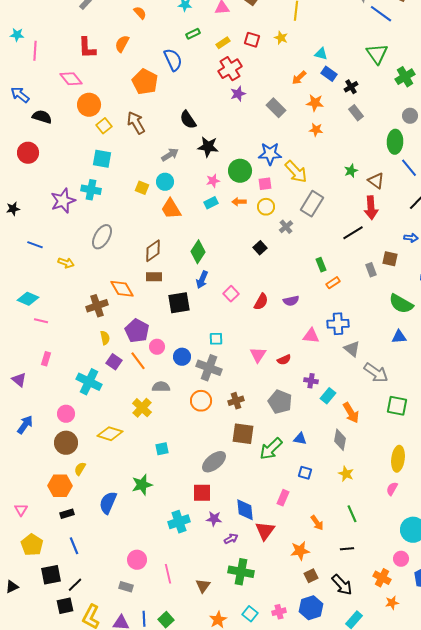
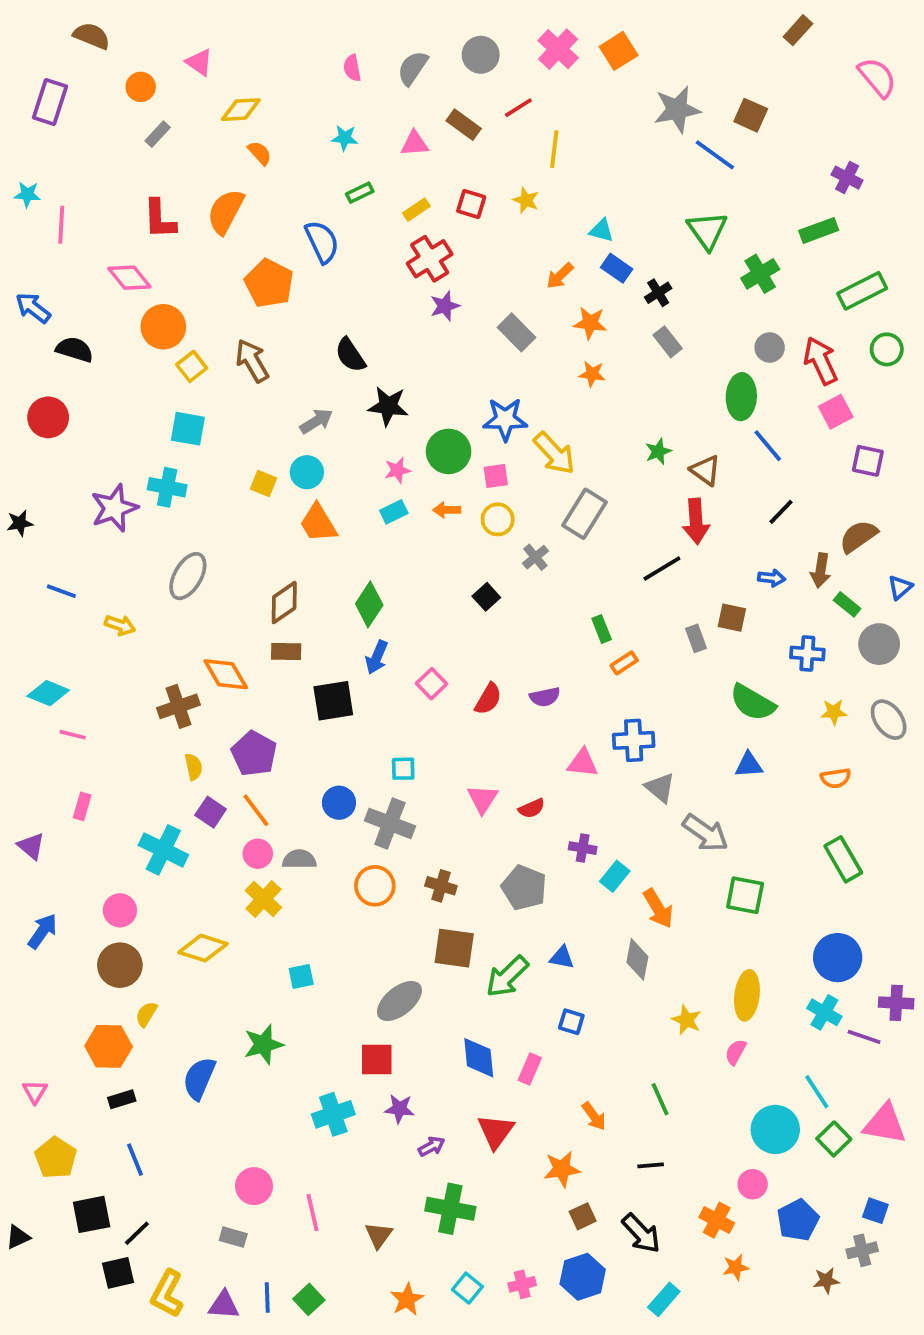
orange semicircle: (122, 44) -> (226, 212), size x1.4
pink circle: (157, 347) -> (258, 854), moved
brown cross: (236, 401) -> (441, 886), turned 35
yellow star: (346, 474) -> (687, 1020), moved
blue diamond: (245, 510) -> (479, 1058), moved

